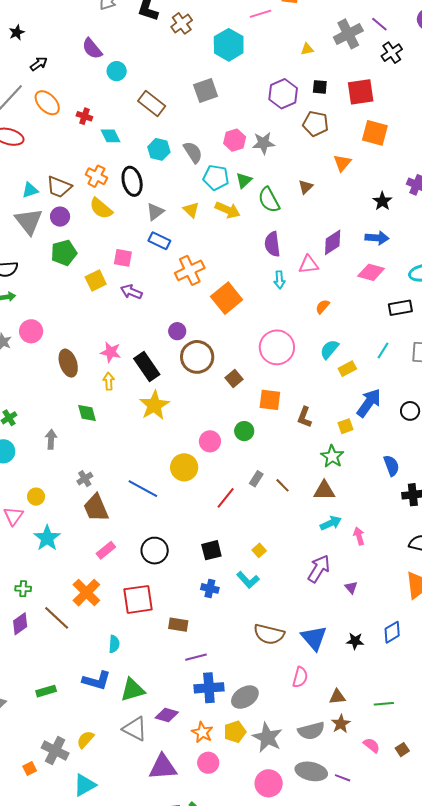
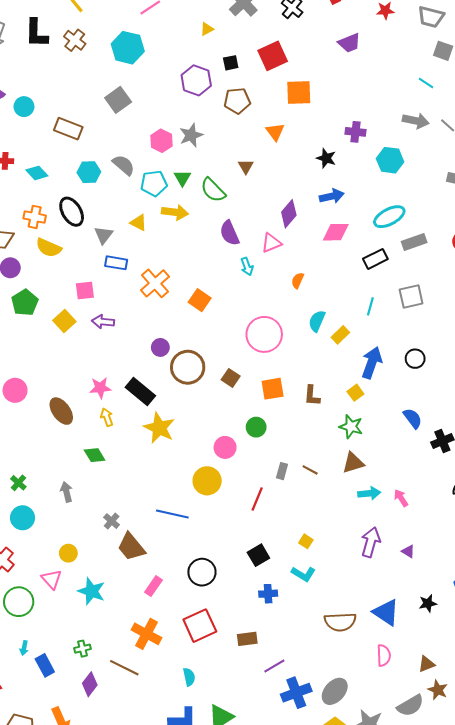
orange square: (227, 298) -> (200, 300), size x0.7
cyan arrow: (331, 523) -> (369, 493), turned 35

